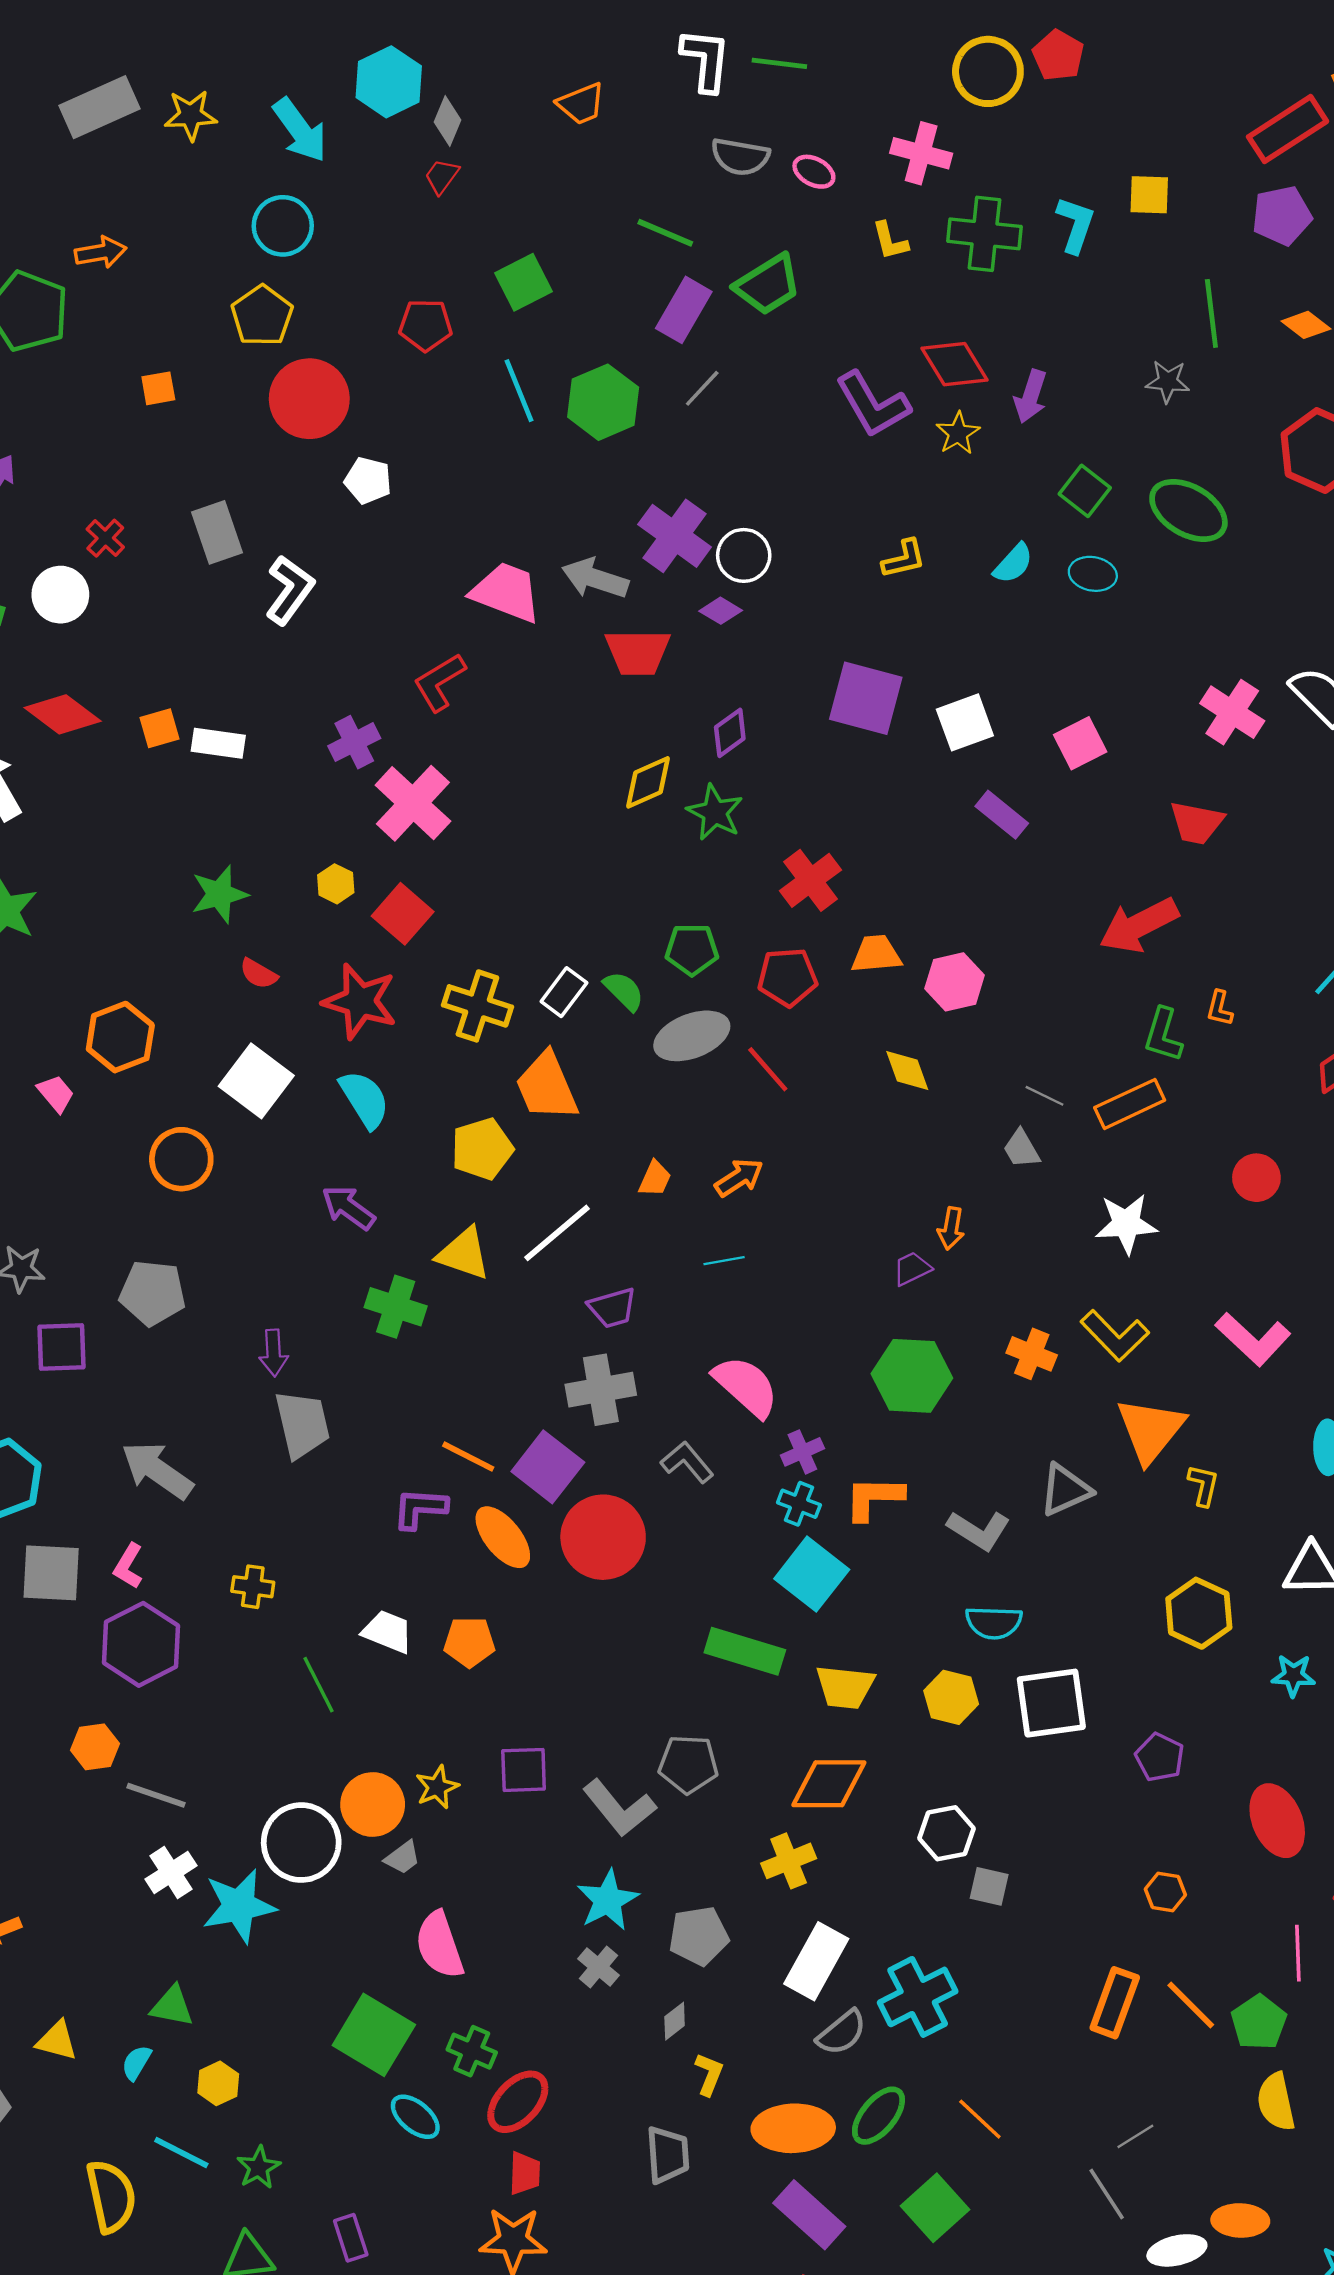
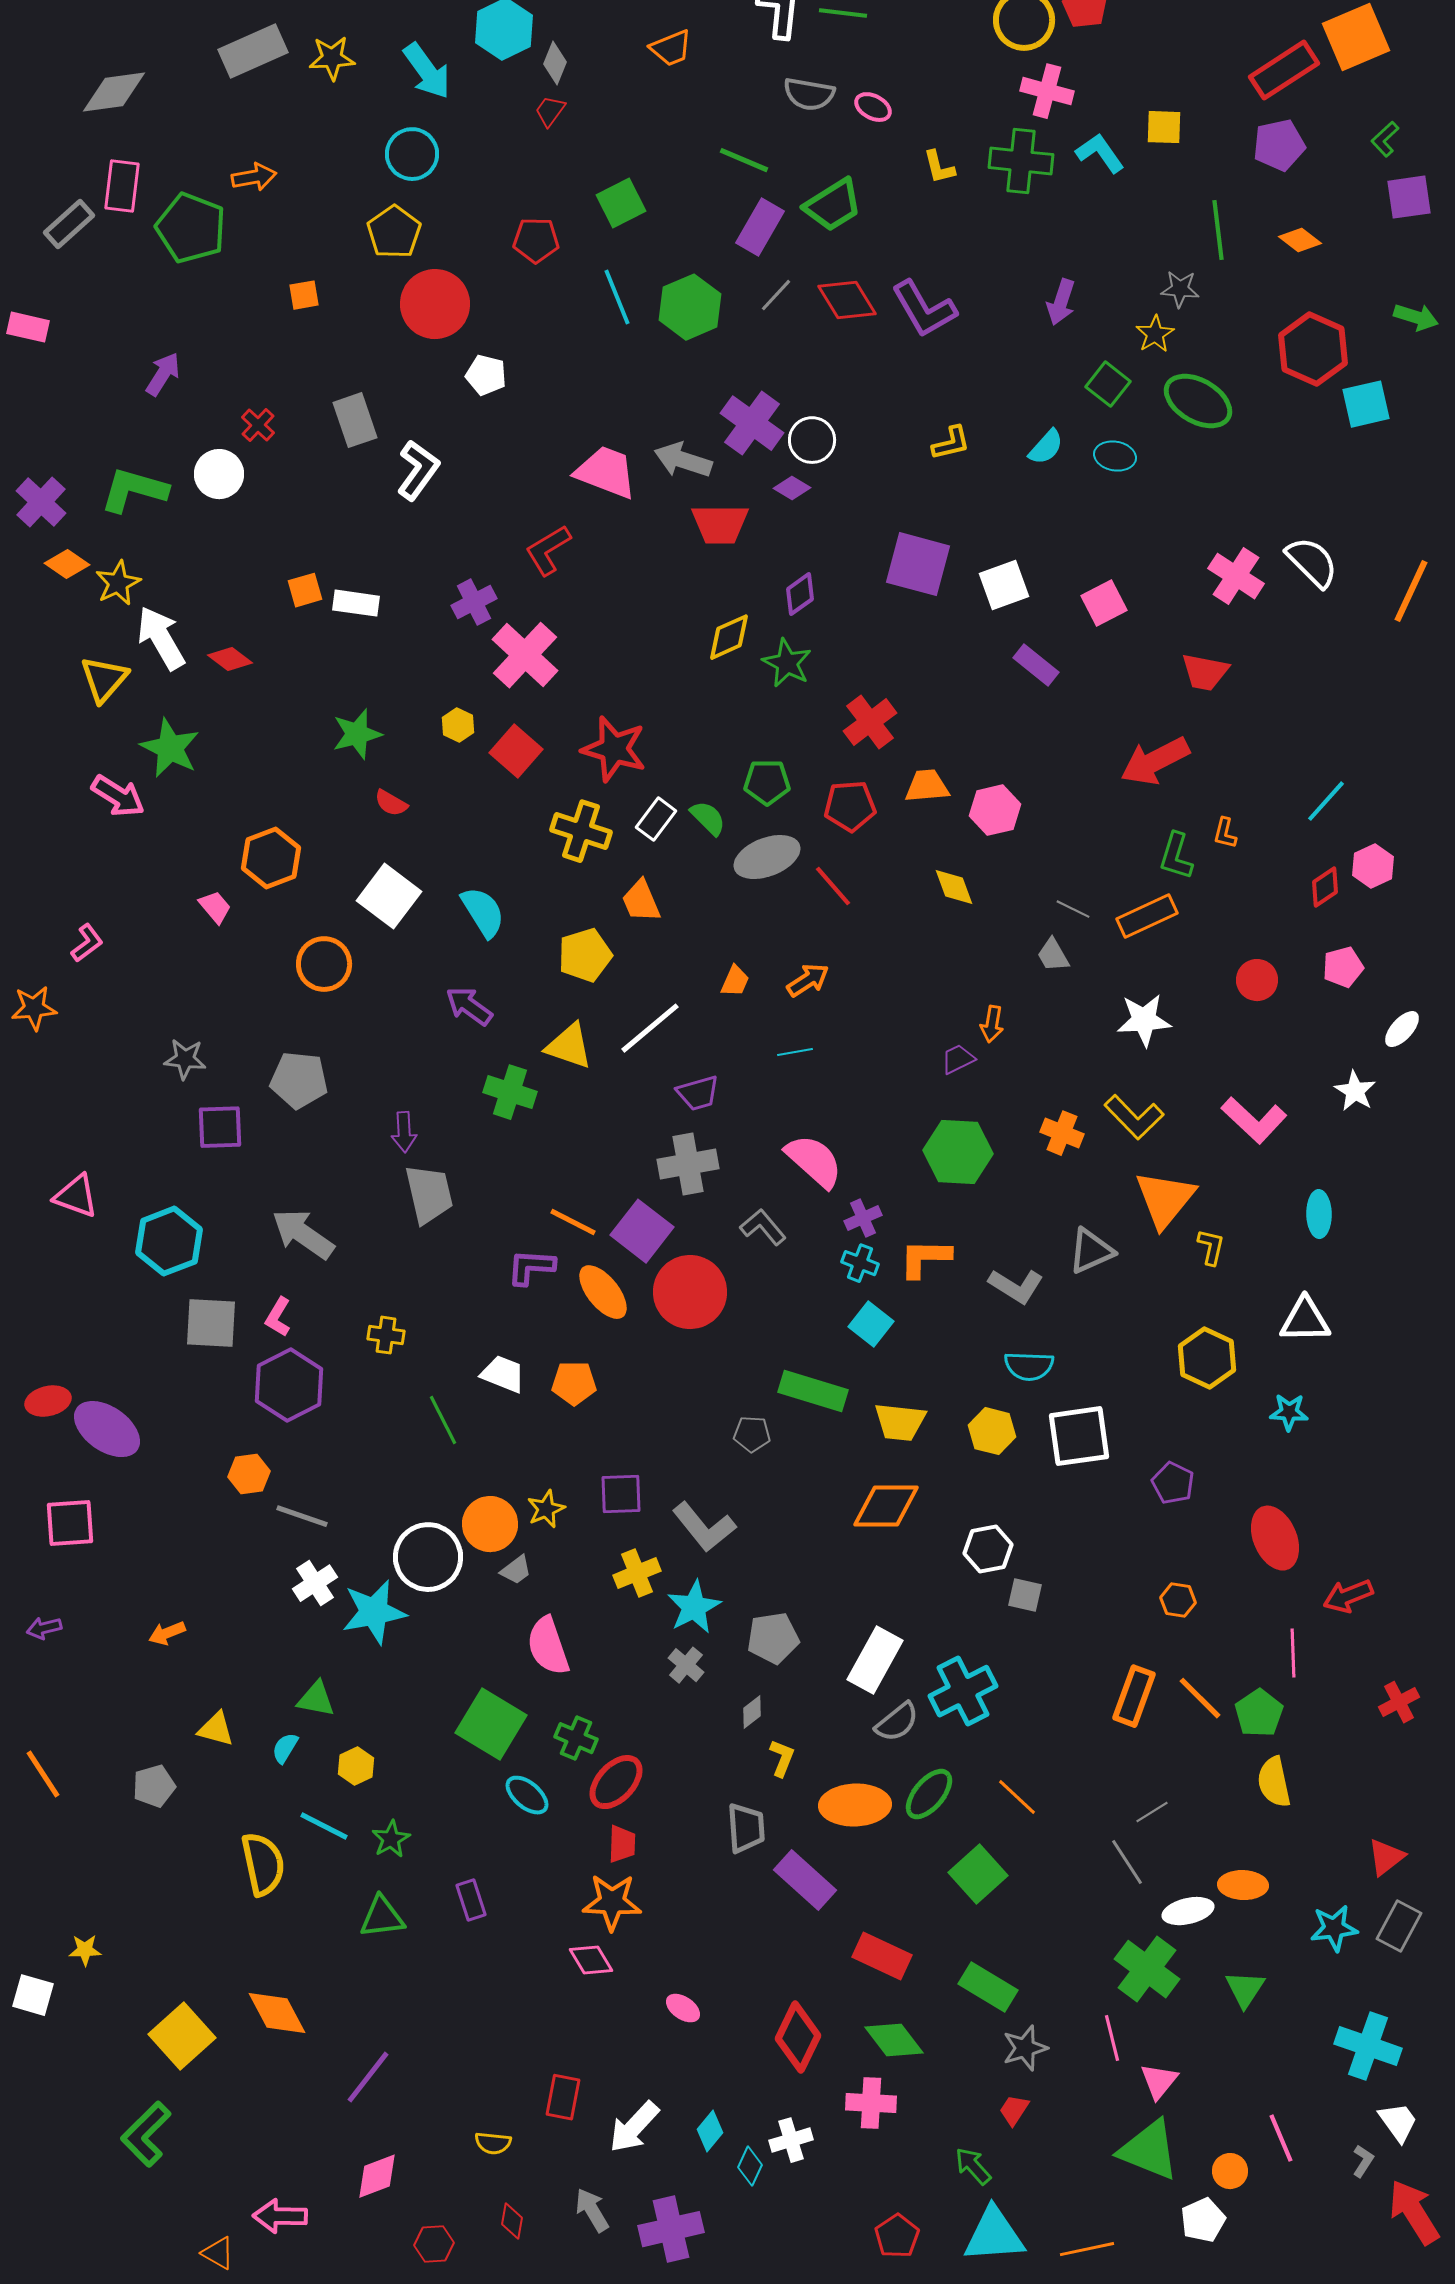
pink cross: (921, 153) -> (1047, 91), moved
cyan L-shape: (1076, 225) -> (1100, 153), turned -54
red diamond: (955, 364) -> (847, 300), moved
yellow star: (958, 433) -> (1155, 334), moved
red diamond: (63, 714) -> (230, 659), moved, size x0.7
red star: (360, 1001) -> (614, 749), moved
orange trapezoid: (547, 1087) -> (641, 901), size x0.7
cyan square: (812, 1574) -> (871, 1324), size x0.7
gray pentagon: (688, 1764) -> (752, 1434), moved, size x0.7
yellow cross: (789, 1861) -> (637, 1573), moved
purple rectangle: (809, 2215) -> (805, 1880), moved

